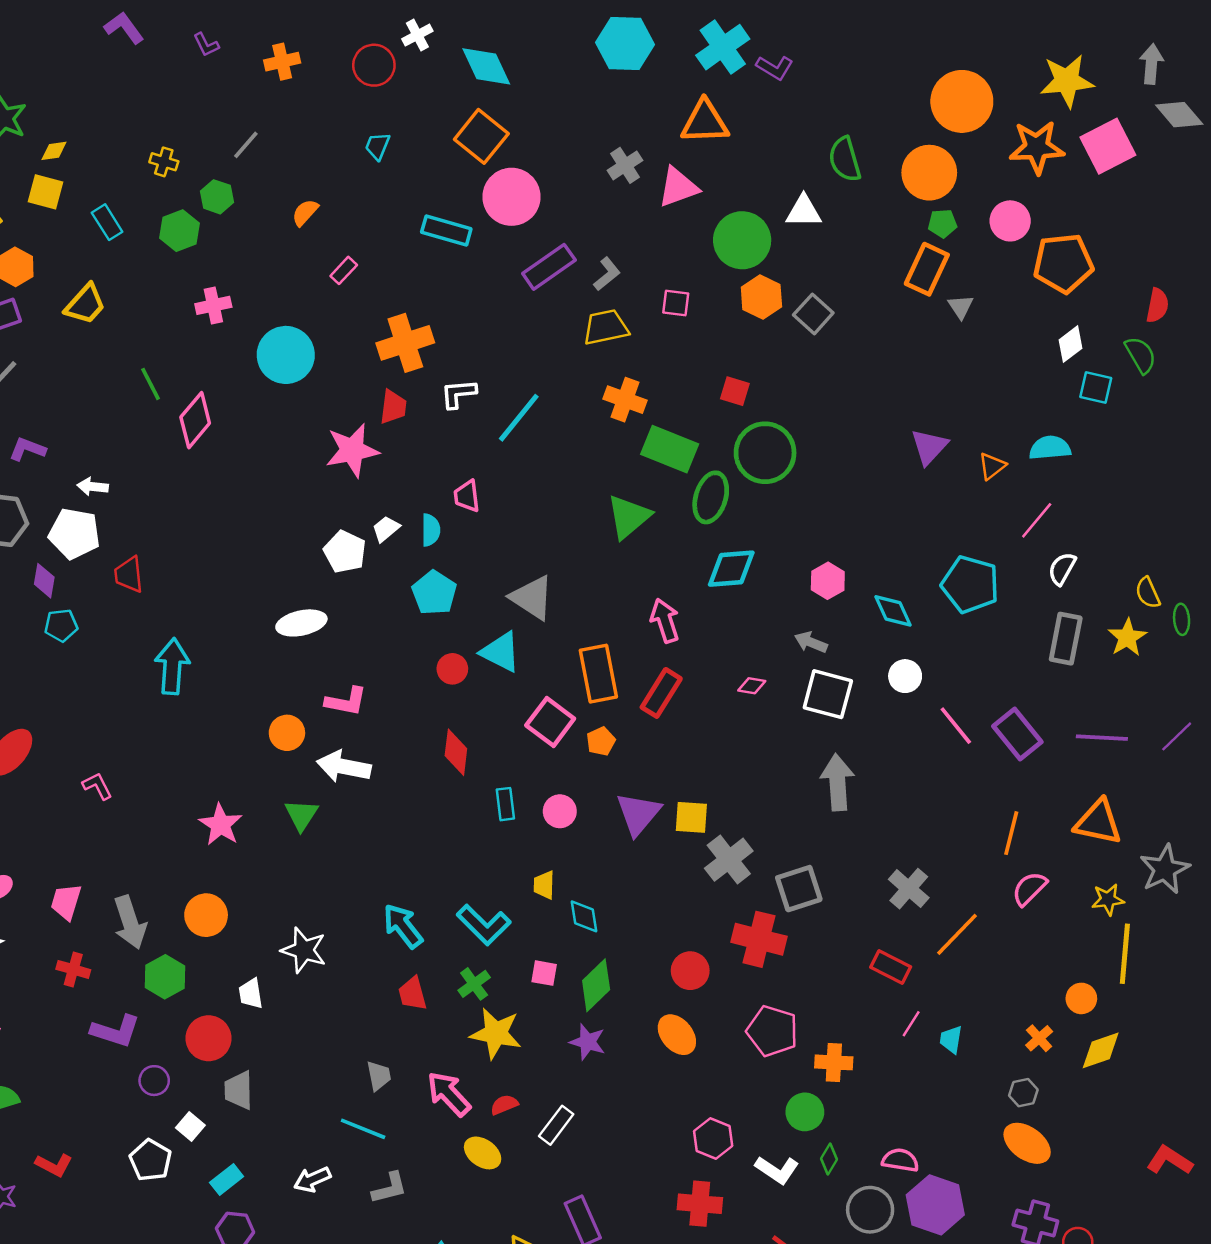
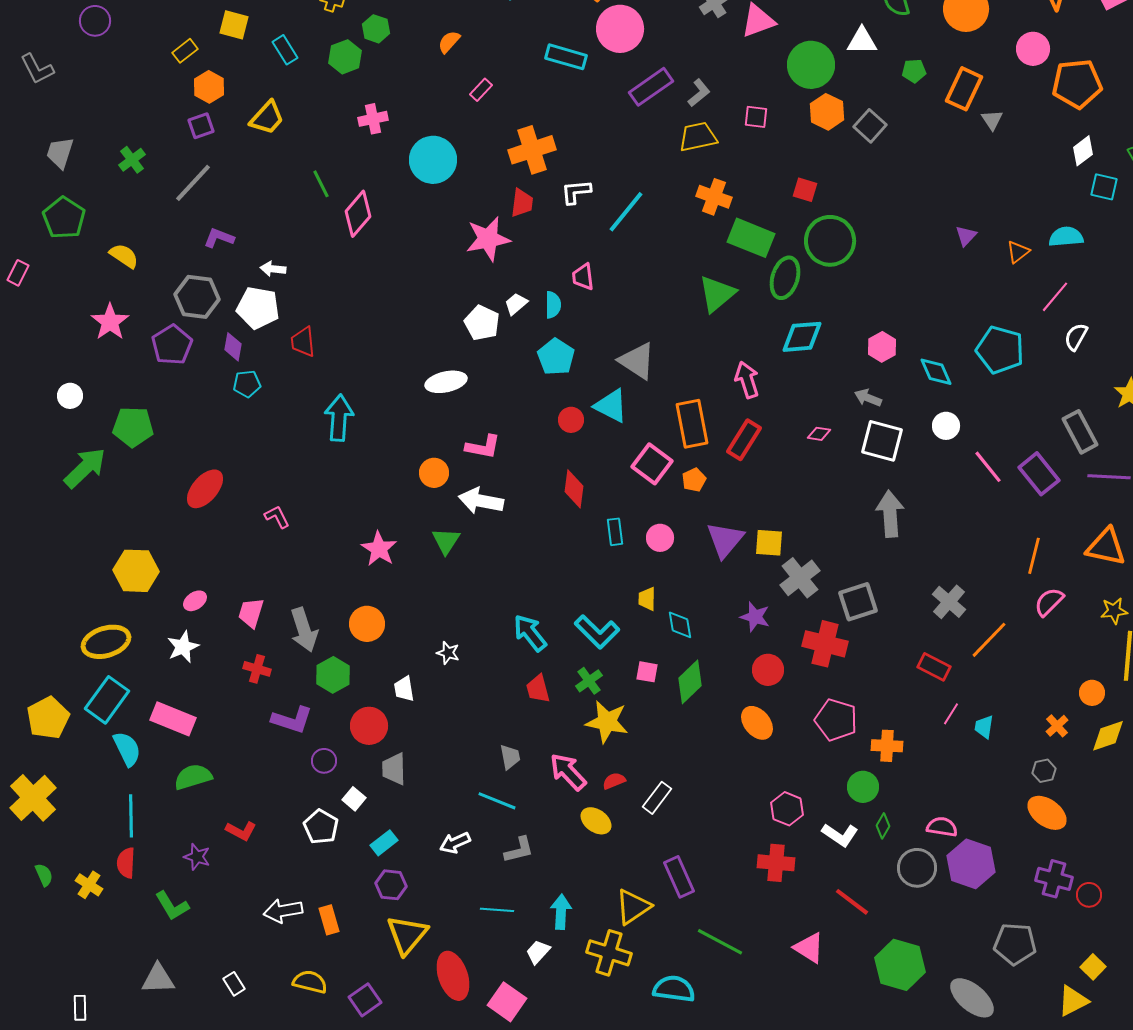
green pentagon: (943, 223) -> (914, 71), moved
purple triangle: (929, 447) -> (966, 236), size x0.7
gray rectangle: (1066, 639) -> (1080, 432), moved, turned -39
white star: (304, 950) -> (448, 653), size x0.6
purple star: (588, 1042) -> (755, 617), moved

